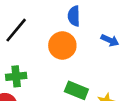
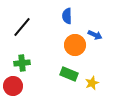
orange circle: (62, 46) -> (75, 45), moved

